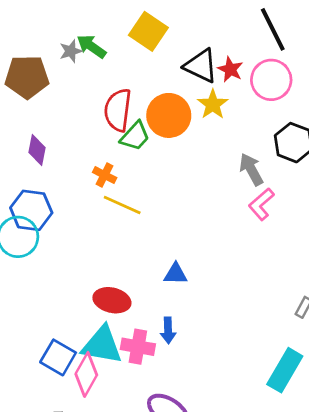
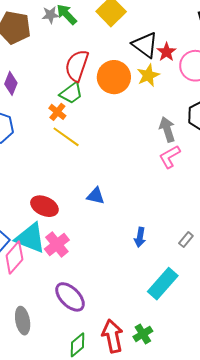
green trapezoid: (135, 136) -> (71, 93), moved
blue arrow: (168, 330) -> (140, 237), moved
pink cross: (138, 347) -> (57, 244), turned 30

